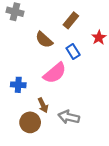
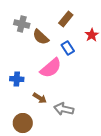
gray cross: (15, 12) -> (22, 24), moved
brown arrow: (43, 105) -> (40, 98), turned -32
brown circle: (30, 122) -> (23, 123), moved

